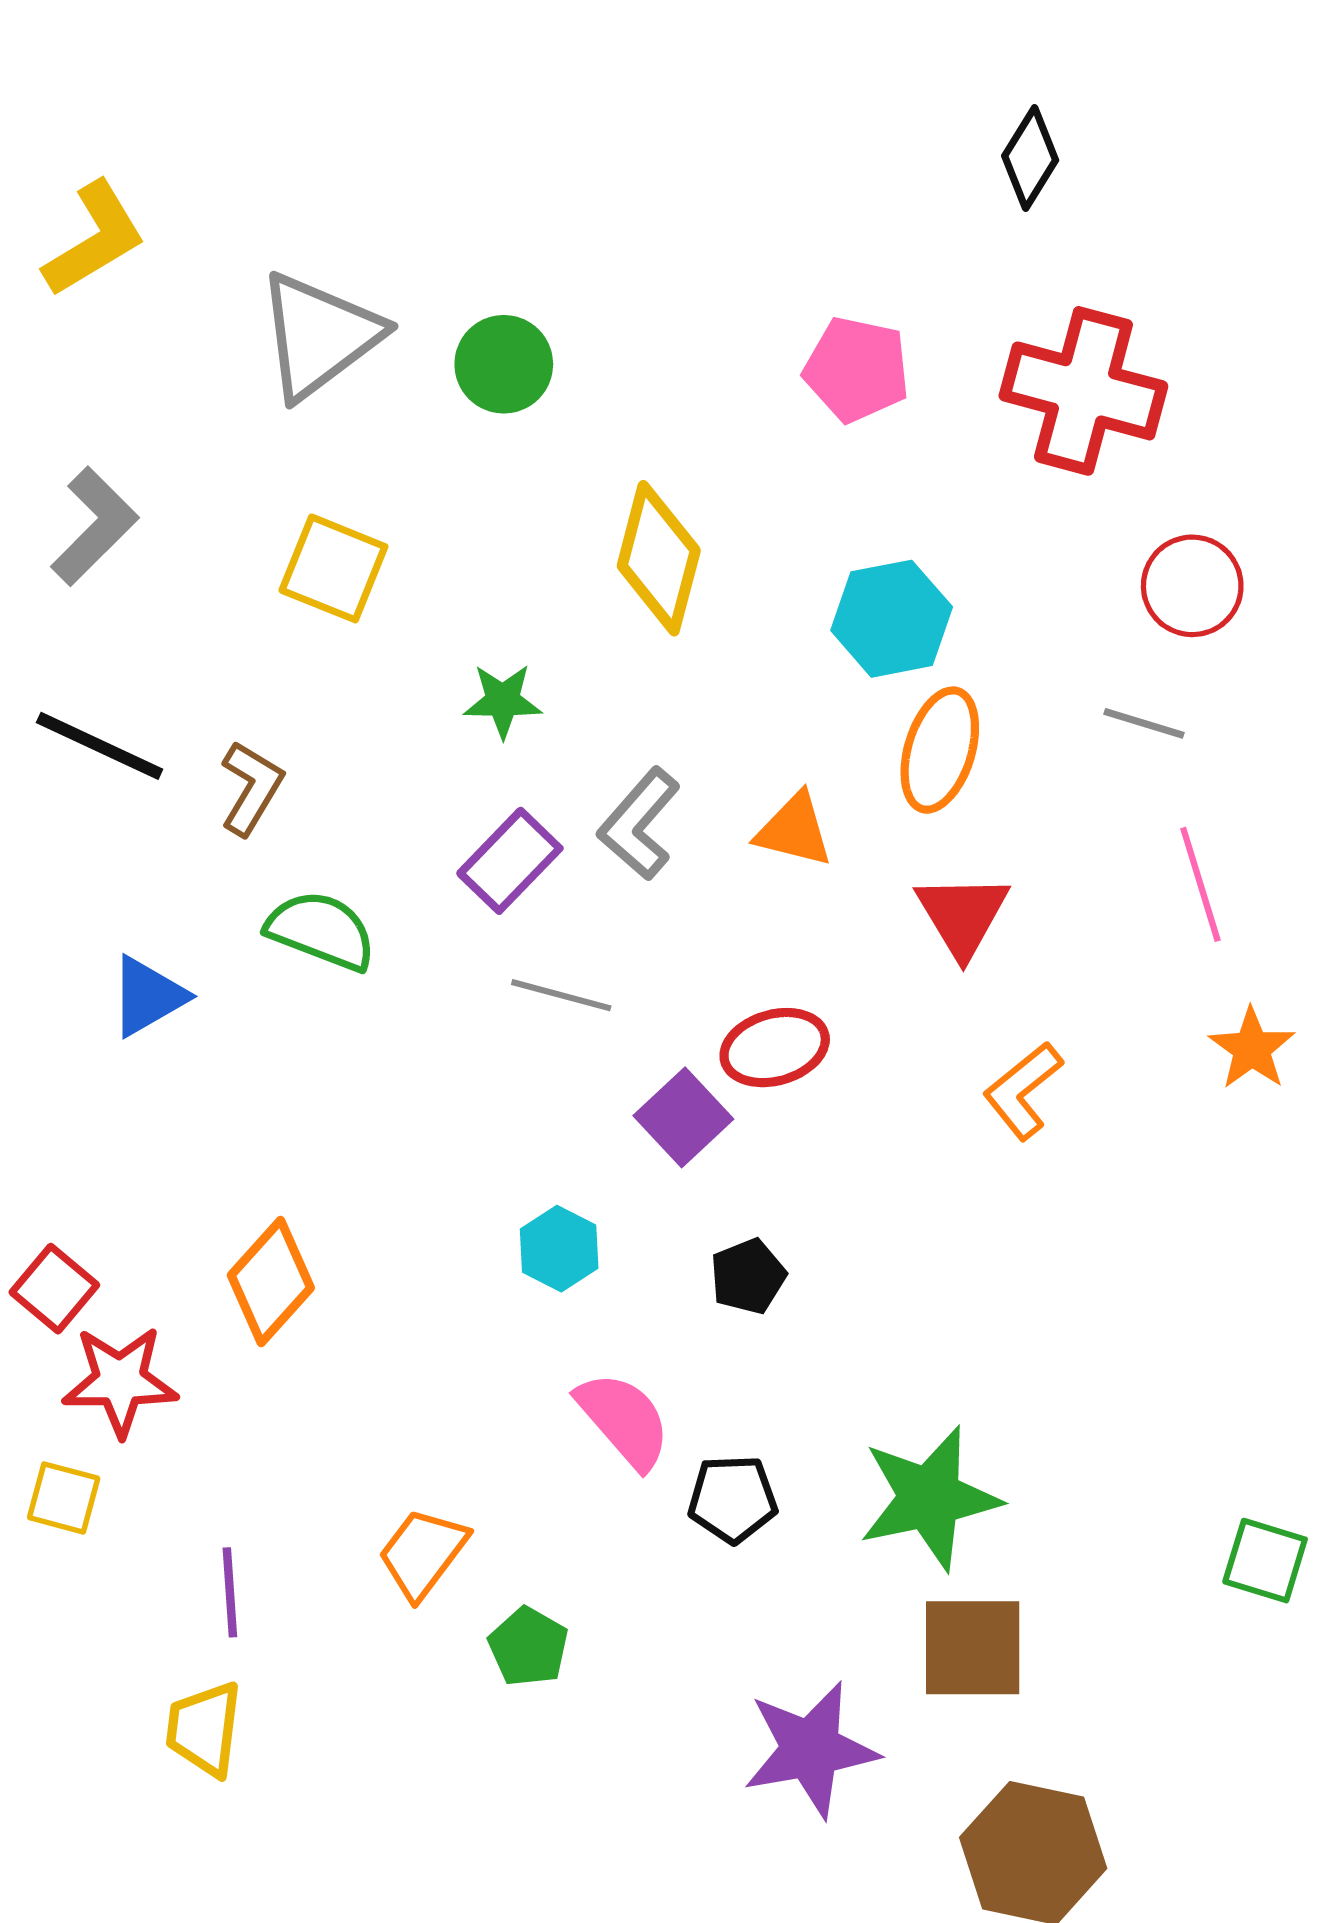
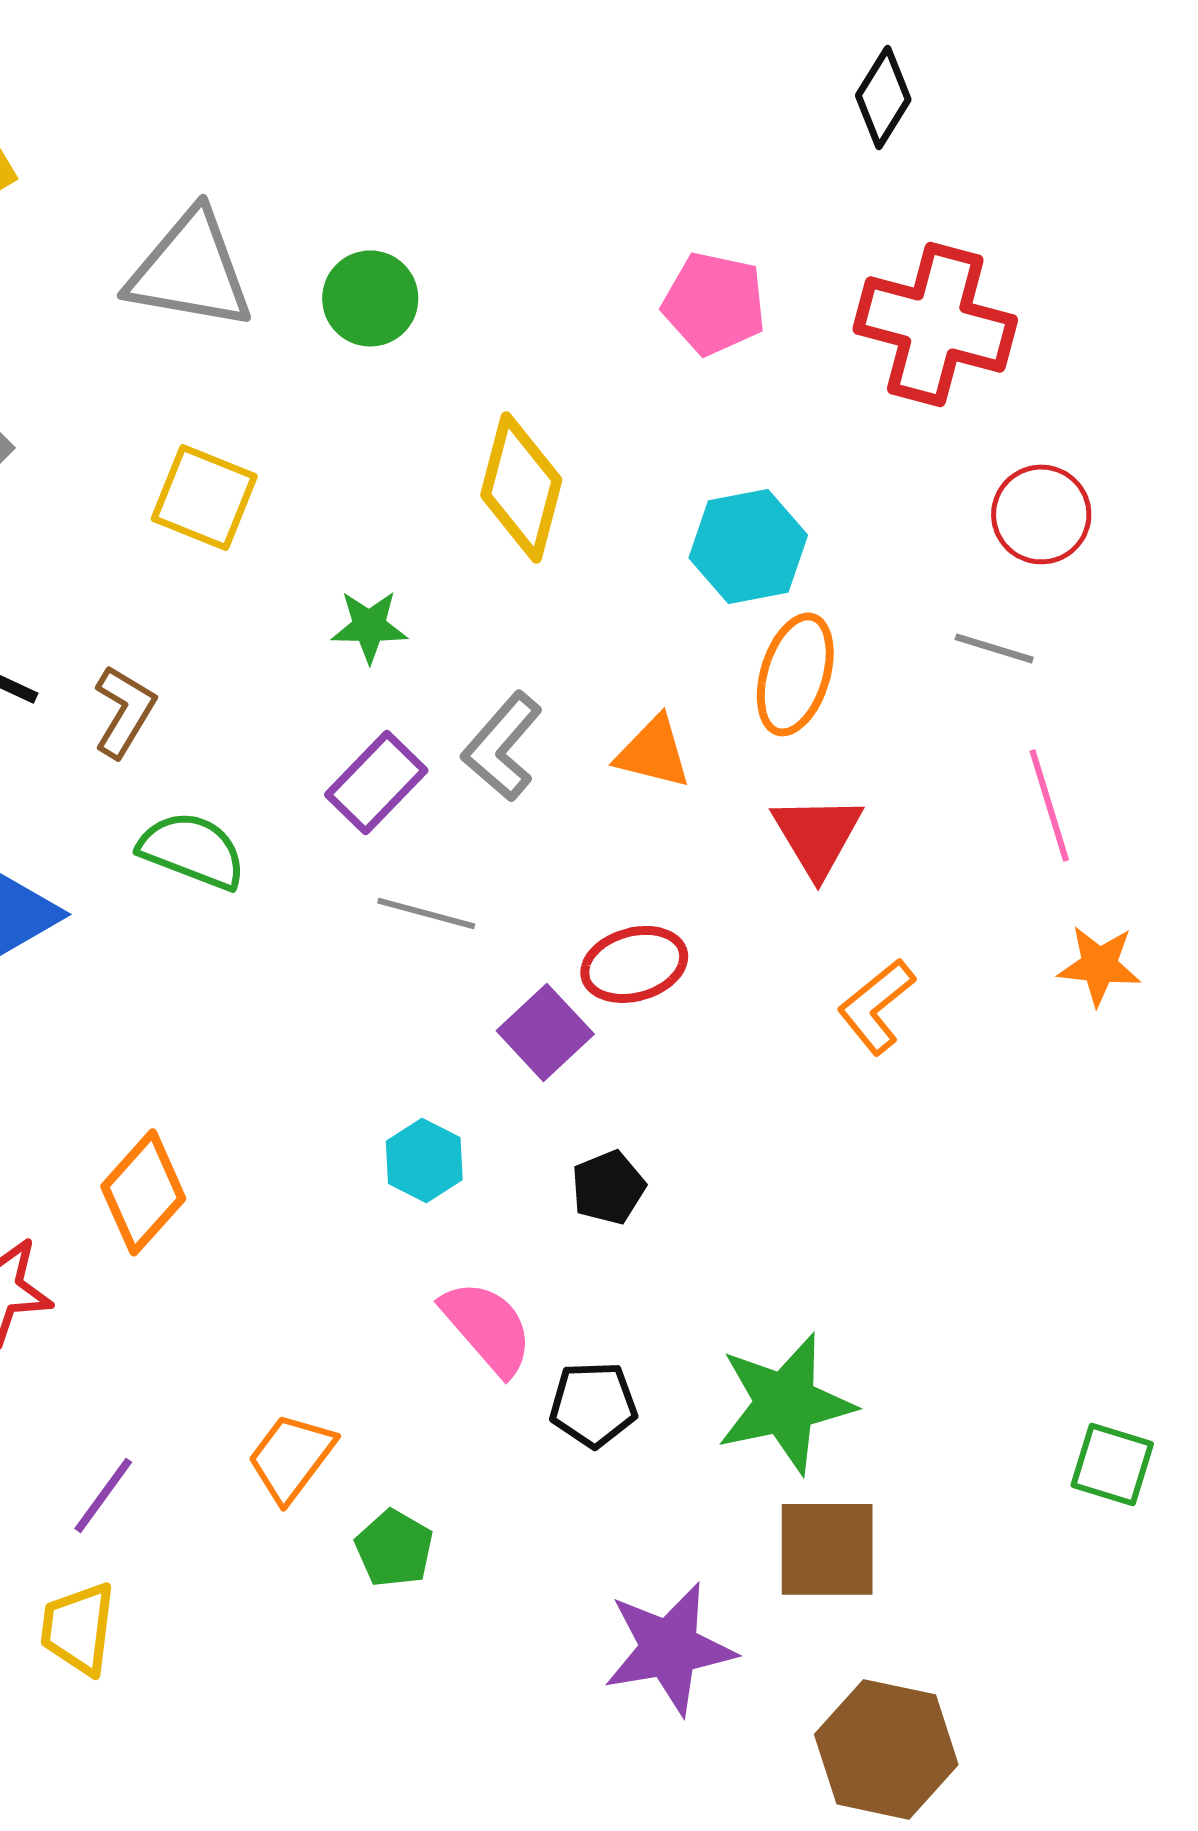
gray triangle: (319, 336) -> (190, 270), turned 47
orange star: (1252, 1049) -> (1099, 965), turned -30
purple line: (230, 1592) -> (103, 1495), turned 40

